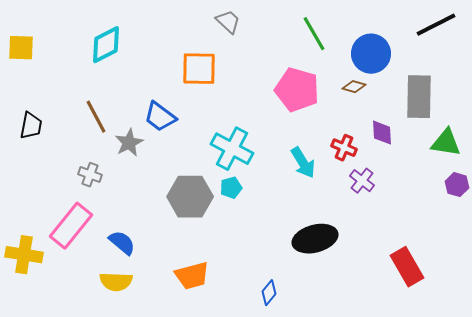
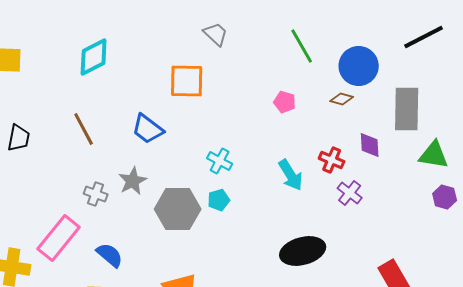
pink pentagon: (297, 90) -> (285, 102), size x0.5
gray star: (129, 143) -> (133, 181), moved
cyan cross: (232, 149) -> (220, 161), size x0.6
gray cross: (90, 175) -> (96, 194), moved

